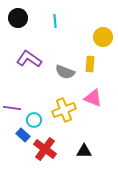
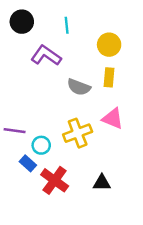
yellow circle: (103, 37) -> (109, 45), moved
purple L-shape: (29, 59) -> (46, 56), moved

